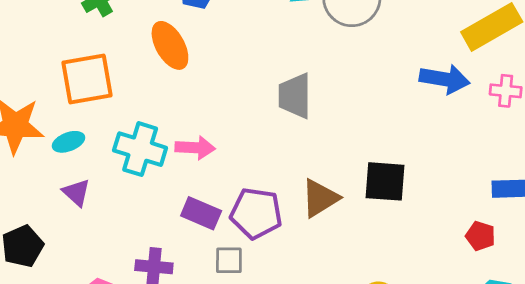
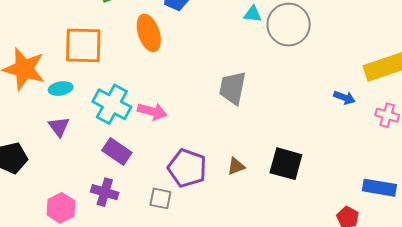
blue arrow: (445, 79) -> (344, 98), size x0.6
brown triangle: (320, 198) -> (236, 166), size x0.6
purple rectangle: (201, 213) -> (117, 152), moved

